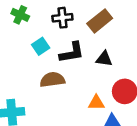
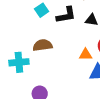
brown semicircle: (52, 80) -> (43, 45), moved

